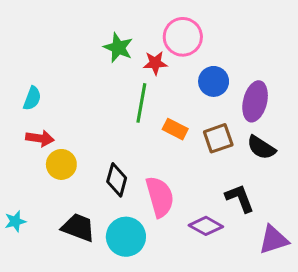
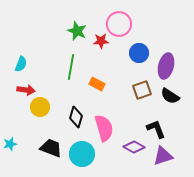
green line: (141, 103) -> (71, 67), moved
orange rectangle: (175, 129) -> (97, 84), moved
purple triangle: (274, 240) -> (163, 156), moved

